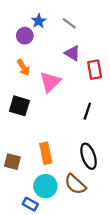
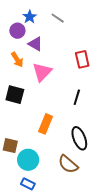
purple triangle: (72, 53) -> (35, 44), moved
orange rectangle: (46, 153) -> (45, 124), moved, turned 36
cyan circle: (45, 186) -> (28, 160), moved

